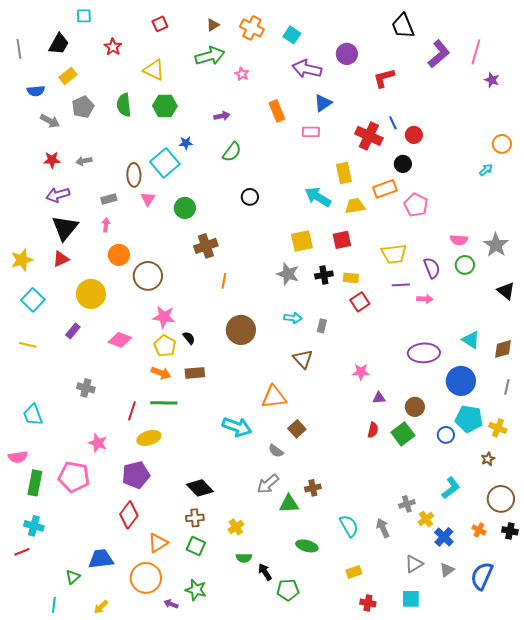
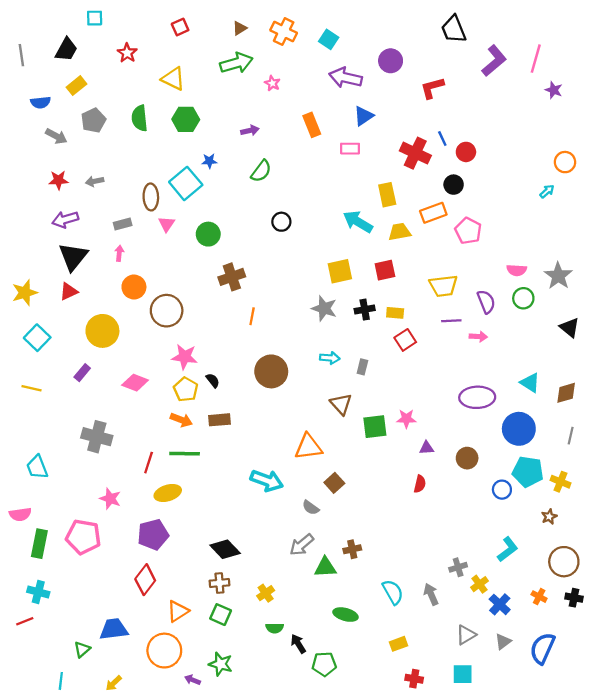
gray cross: (86, 388) -> (97, 437), size x1.5
green square: (403, 434) -> (375, 427), moved, turned 30

